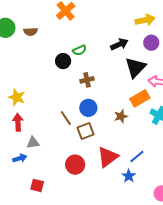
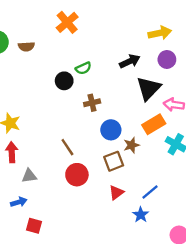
blue circle: (88, 108) -> (111, 130), moved
brown square: (85, 131) -> (114, 161), moved
red triangle: (108, 157) -> (116, 193), size x0.6
blue arrow: (20, 158) -> (19, 202), moved
red circle: (75, 165) -> (77, 175), moved

